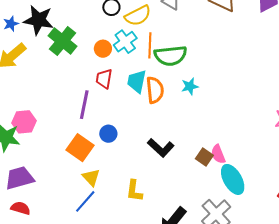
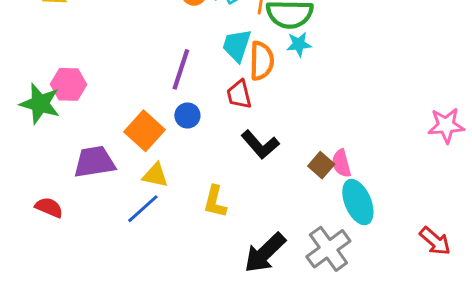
red trapezoid: (104, 79) -> (239, 94), moved, turned -30
cyan star: (190, 86) -> (299, 44), moved
purple line: (84, 105) -> (181, 69), moved
yellow triangle: (91, 177) -> (155, 175), turned -42
purple trapezoid: (20, 178) -> (94, 162), moved

